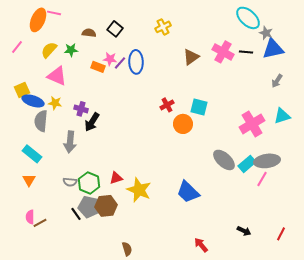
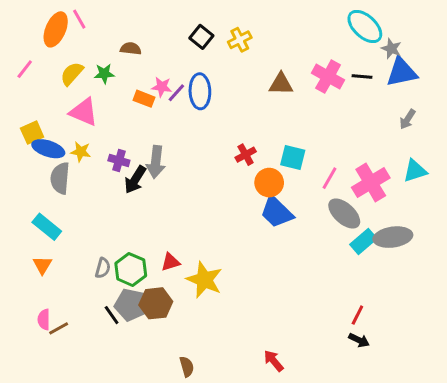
pink line: (54, 13) -> (79, 19), turned 48
black square: (115, 29) -> (201, 37), moved
brown triangle: (191, 57) -> (281, 84), turned 36
gray arrow: (70, 142) -> (156, 162), moved
gray ellipse: (224, 160) -> (344, 213), moved
pink line: (262, 179) -> (330, 178), moved
gray semicircle: (70, 182) -> (103, 268), turned -80
blue trapezoid: (188, 192) -> (277, 212), moved
red line: (281, 234) -> (357, 315), moved
red arrow: (201, 245) -> (274, 361), moved

